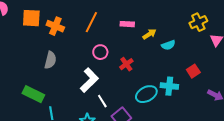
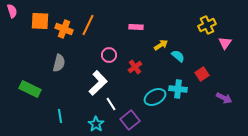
orange line: (91, 22) -> (88, 25), moved
yellow arrow: (149, 34) -> (161, 45), moved
cyan semicircle: (168, 45) -> (178, 56), moved, turned -120
green rectangle: (33, 94) -> (30, 89), moved

